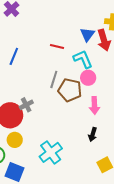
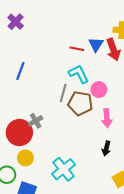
red line: (57, 47) -> (77, 49), moved
cyan L-shape: (83, 59) -> (79, 74), moved

